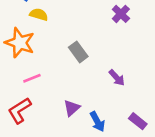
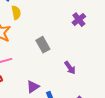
yellow semicircle: (39, 14) -> (16, 13), turned 56

